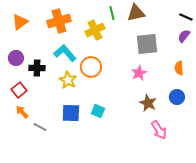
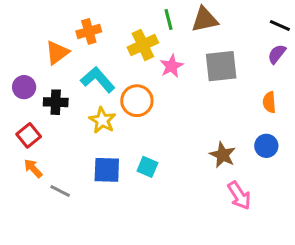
orange cross: (59, 21) -> (89, 31), size x0.7
orange triangle: (20, 22) -> (57, 53), moved
pink star: (139, 73) -> (172, 66), moved

